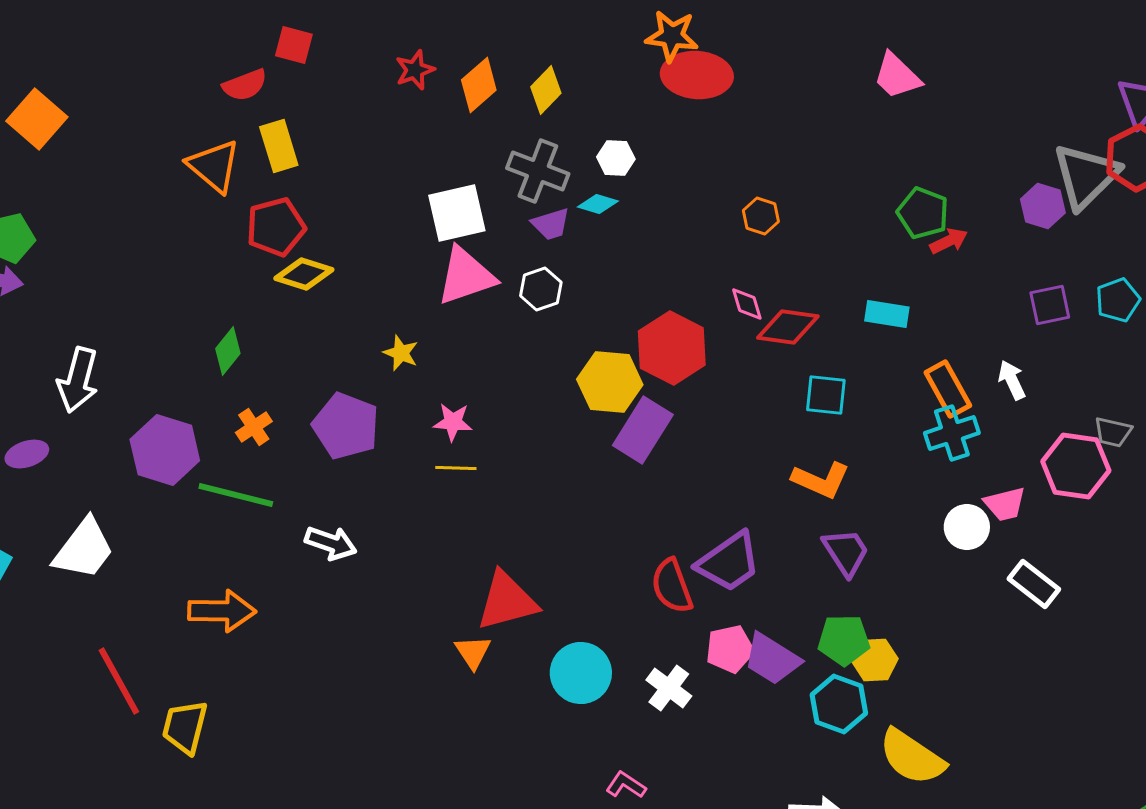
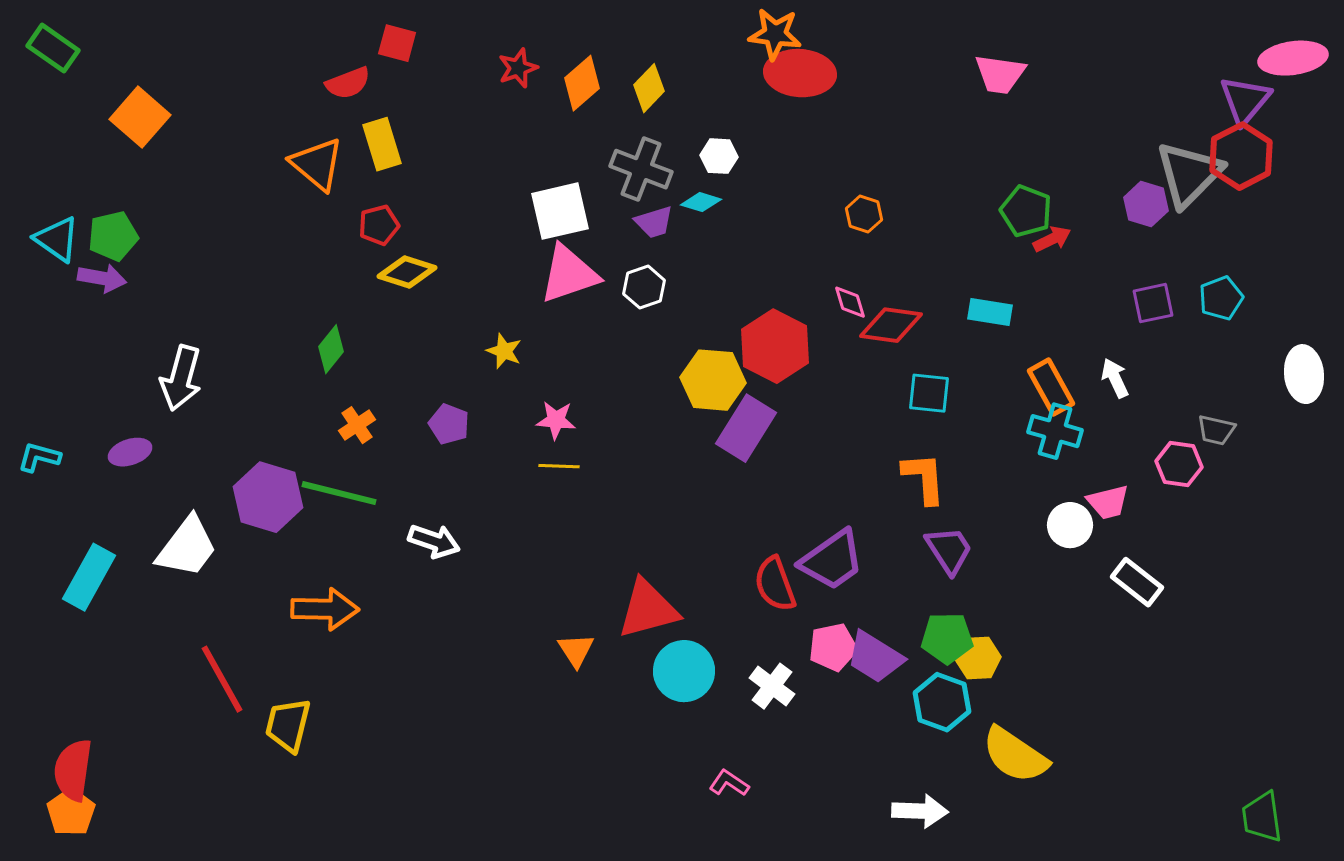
pink trapezoid: (897, 76) -> (1000, 74), turned -36
red pentagon: (276, 227) -> (379, 225), size x0.7
purple pentagon: (346, 426) -> (449, 424), size x0.6
cyan cross: (952, 433) -> (1055, 431), turned 34
purple hexagon: (165, 450) -> (268, 497), moved
pink hexagon: (1076, 466) -> (1179, 464), size x0.7
orange L-shape: (821, 480) -> (924, 478), turned -118
red triangle: (507, 601) -> (648, 609), moved

